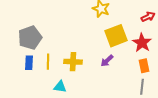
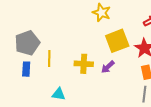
yellow line: (48, 62) -> (49, 59), moved
yellow cross: (73, 62) -> (84, 64), moved

